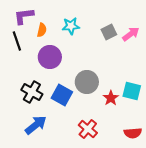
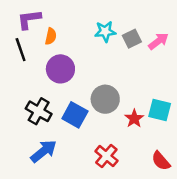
cyan star: (71, 26) -> (105, 31), moved
red semicircle: (133, 133) -> (161, 161), turned 54

